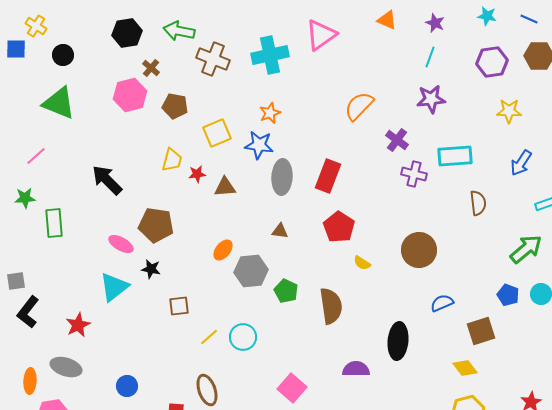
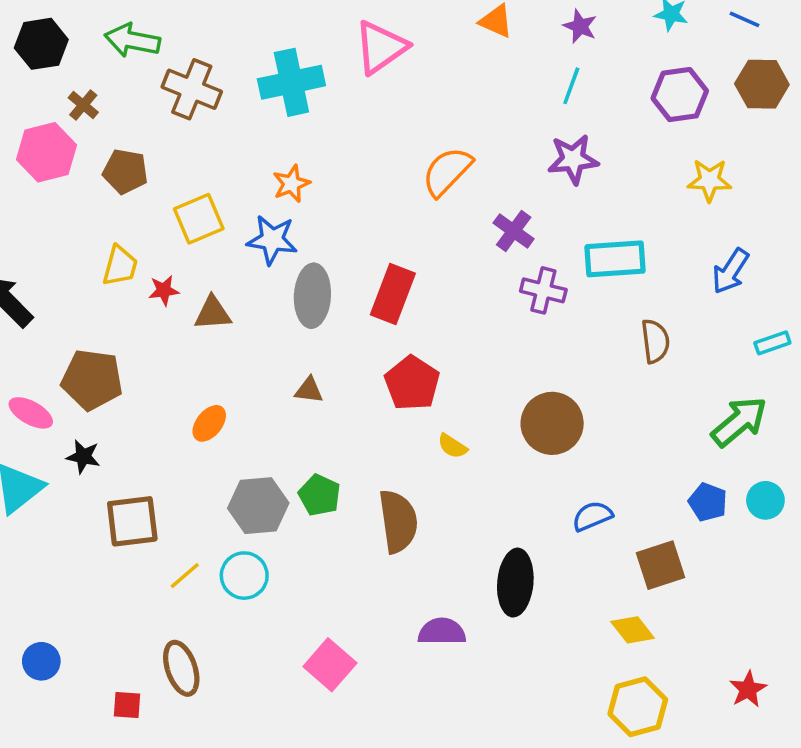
gray hexagon: (251, 271) -> (258, 506), moved
brown square: (179, 306) -> (132, 521), size x1.5

